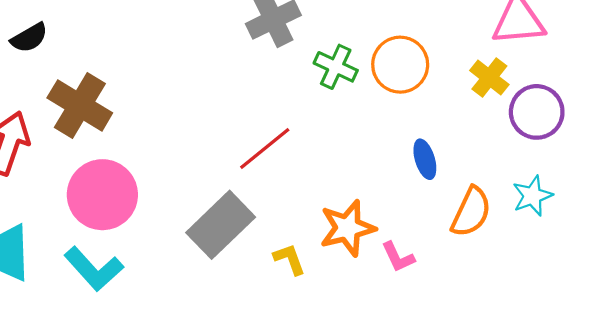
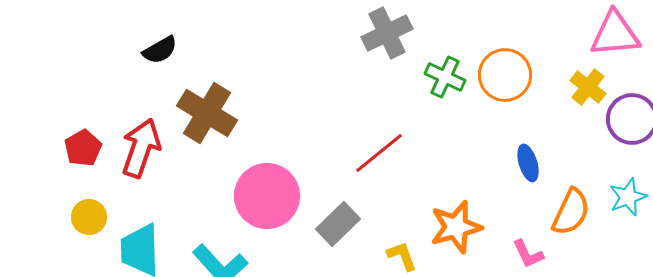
pink circle: (102, 195) -> (267, 196), moved
gray rectangle: (221, 225) -> (338, 224), size x0.7
pink L-shape: (398, 257) -> (528, 254), moved

